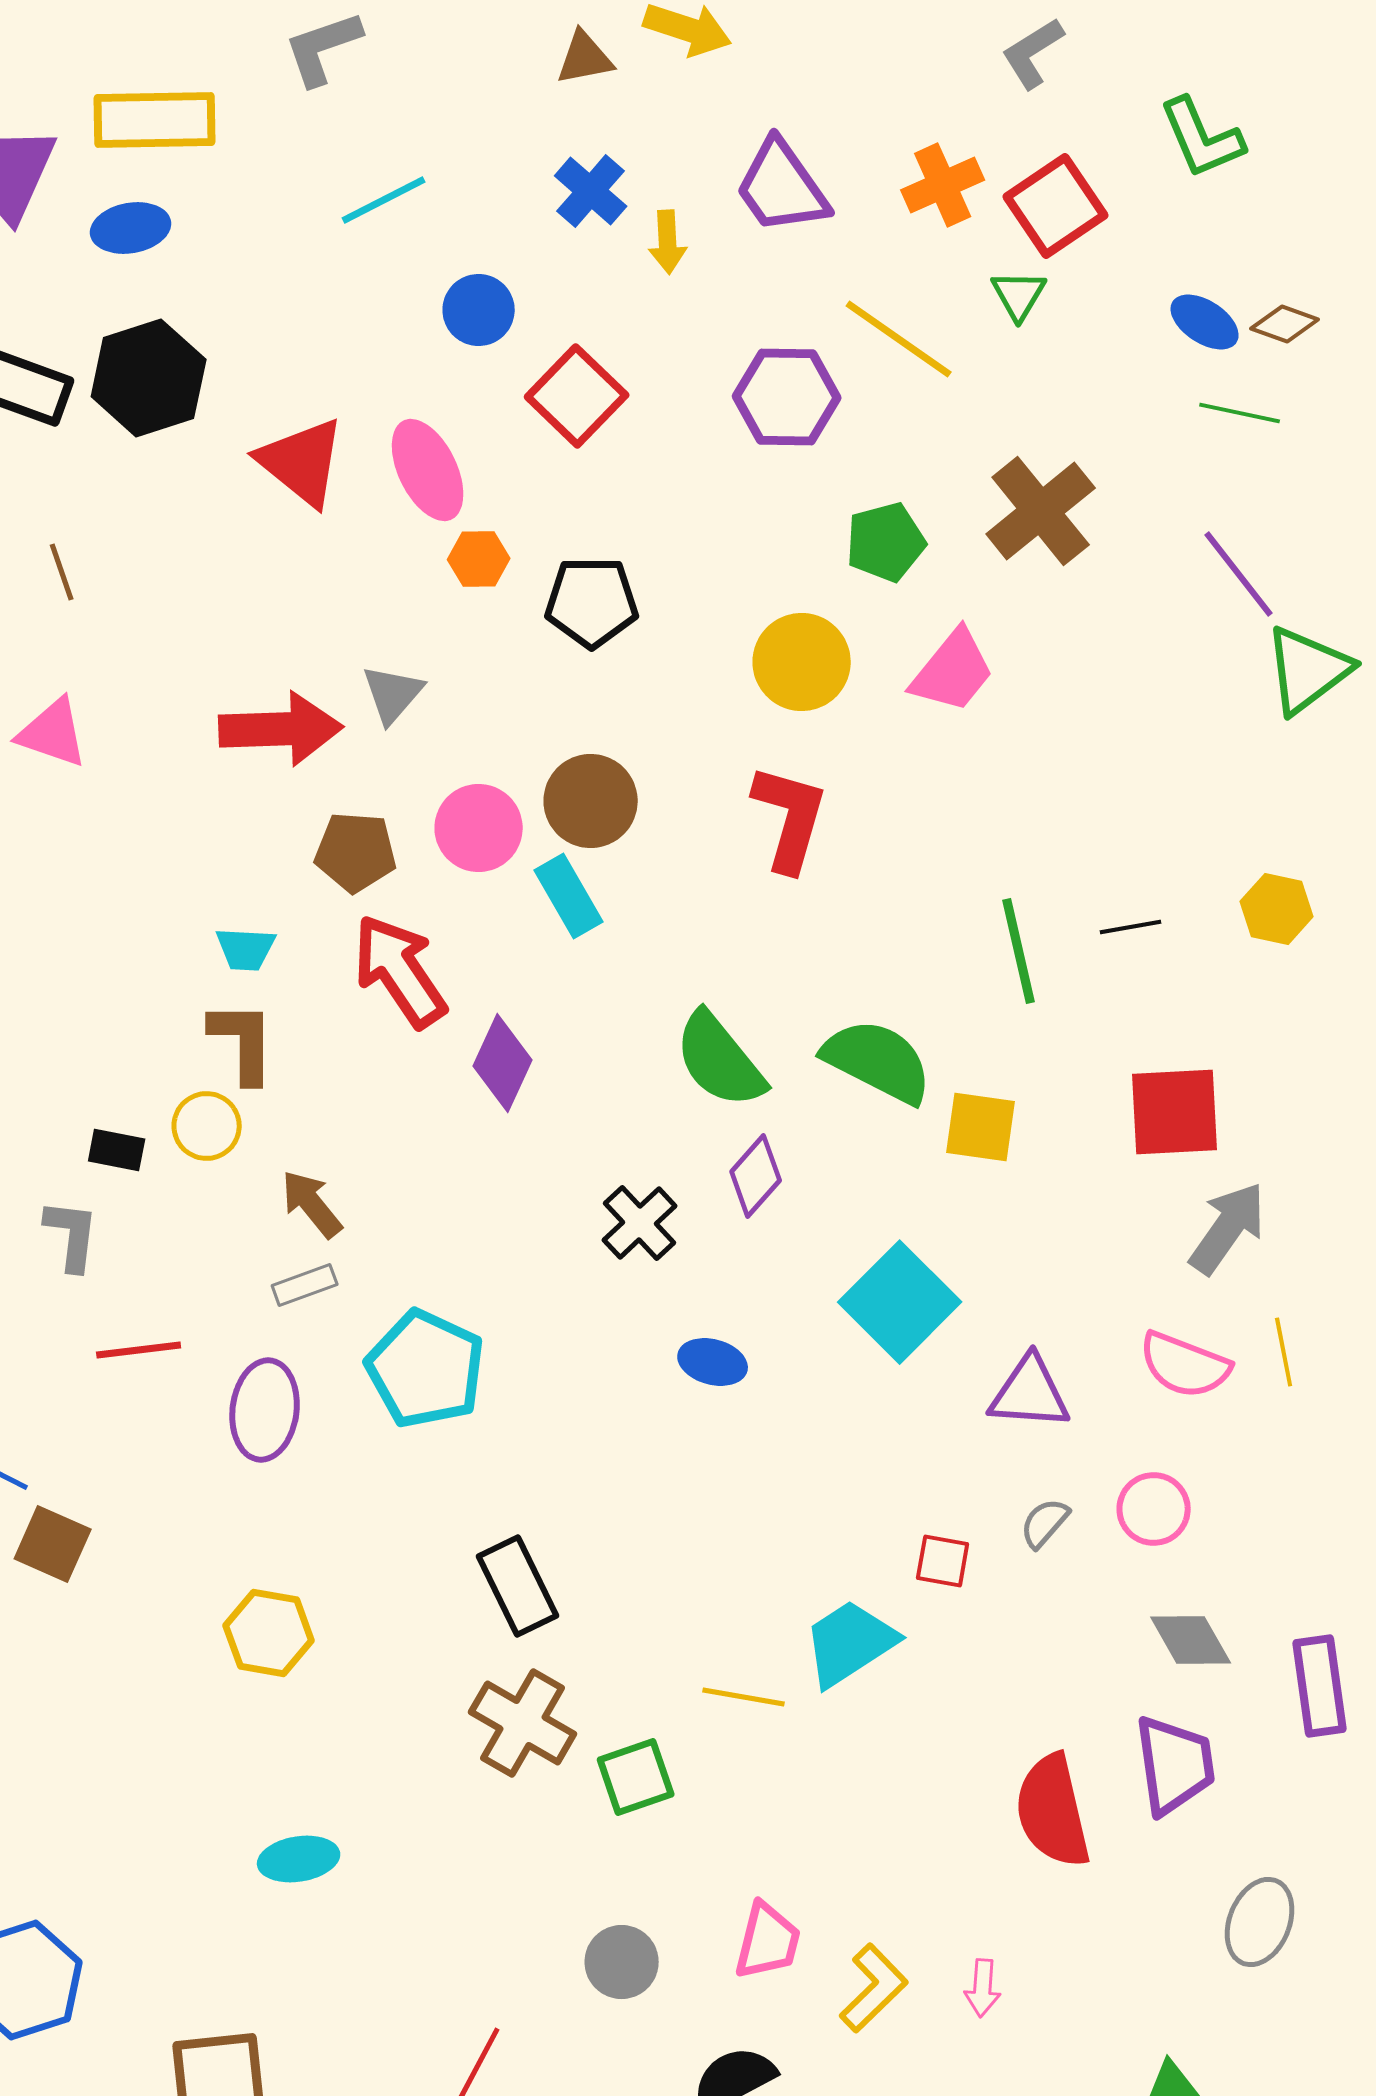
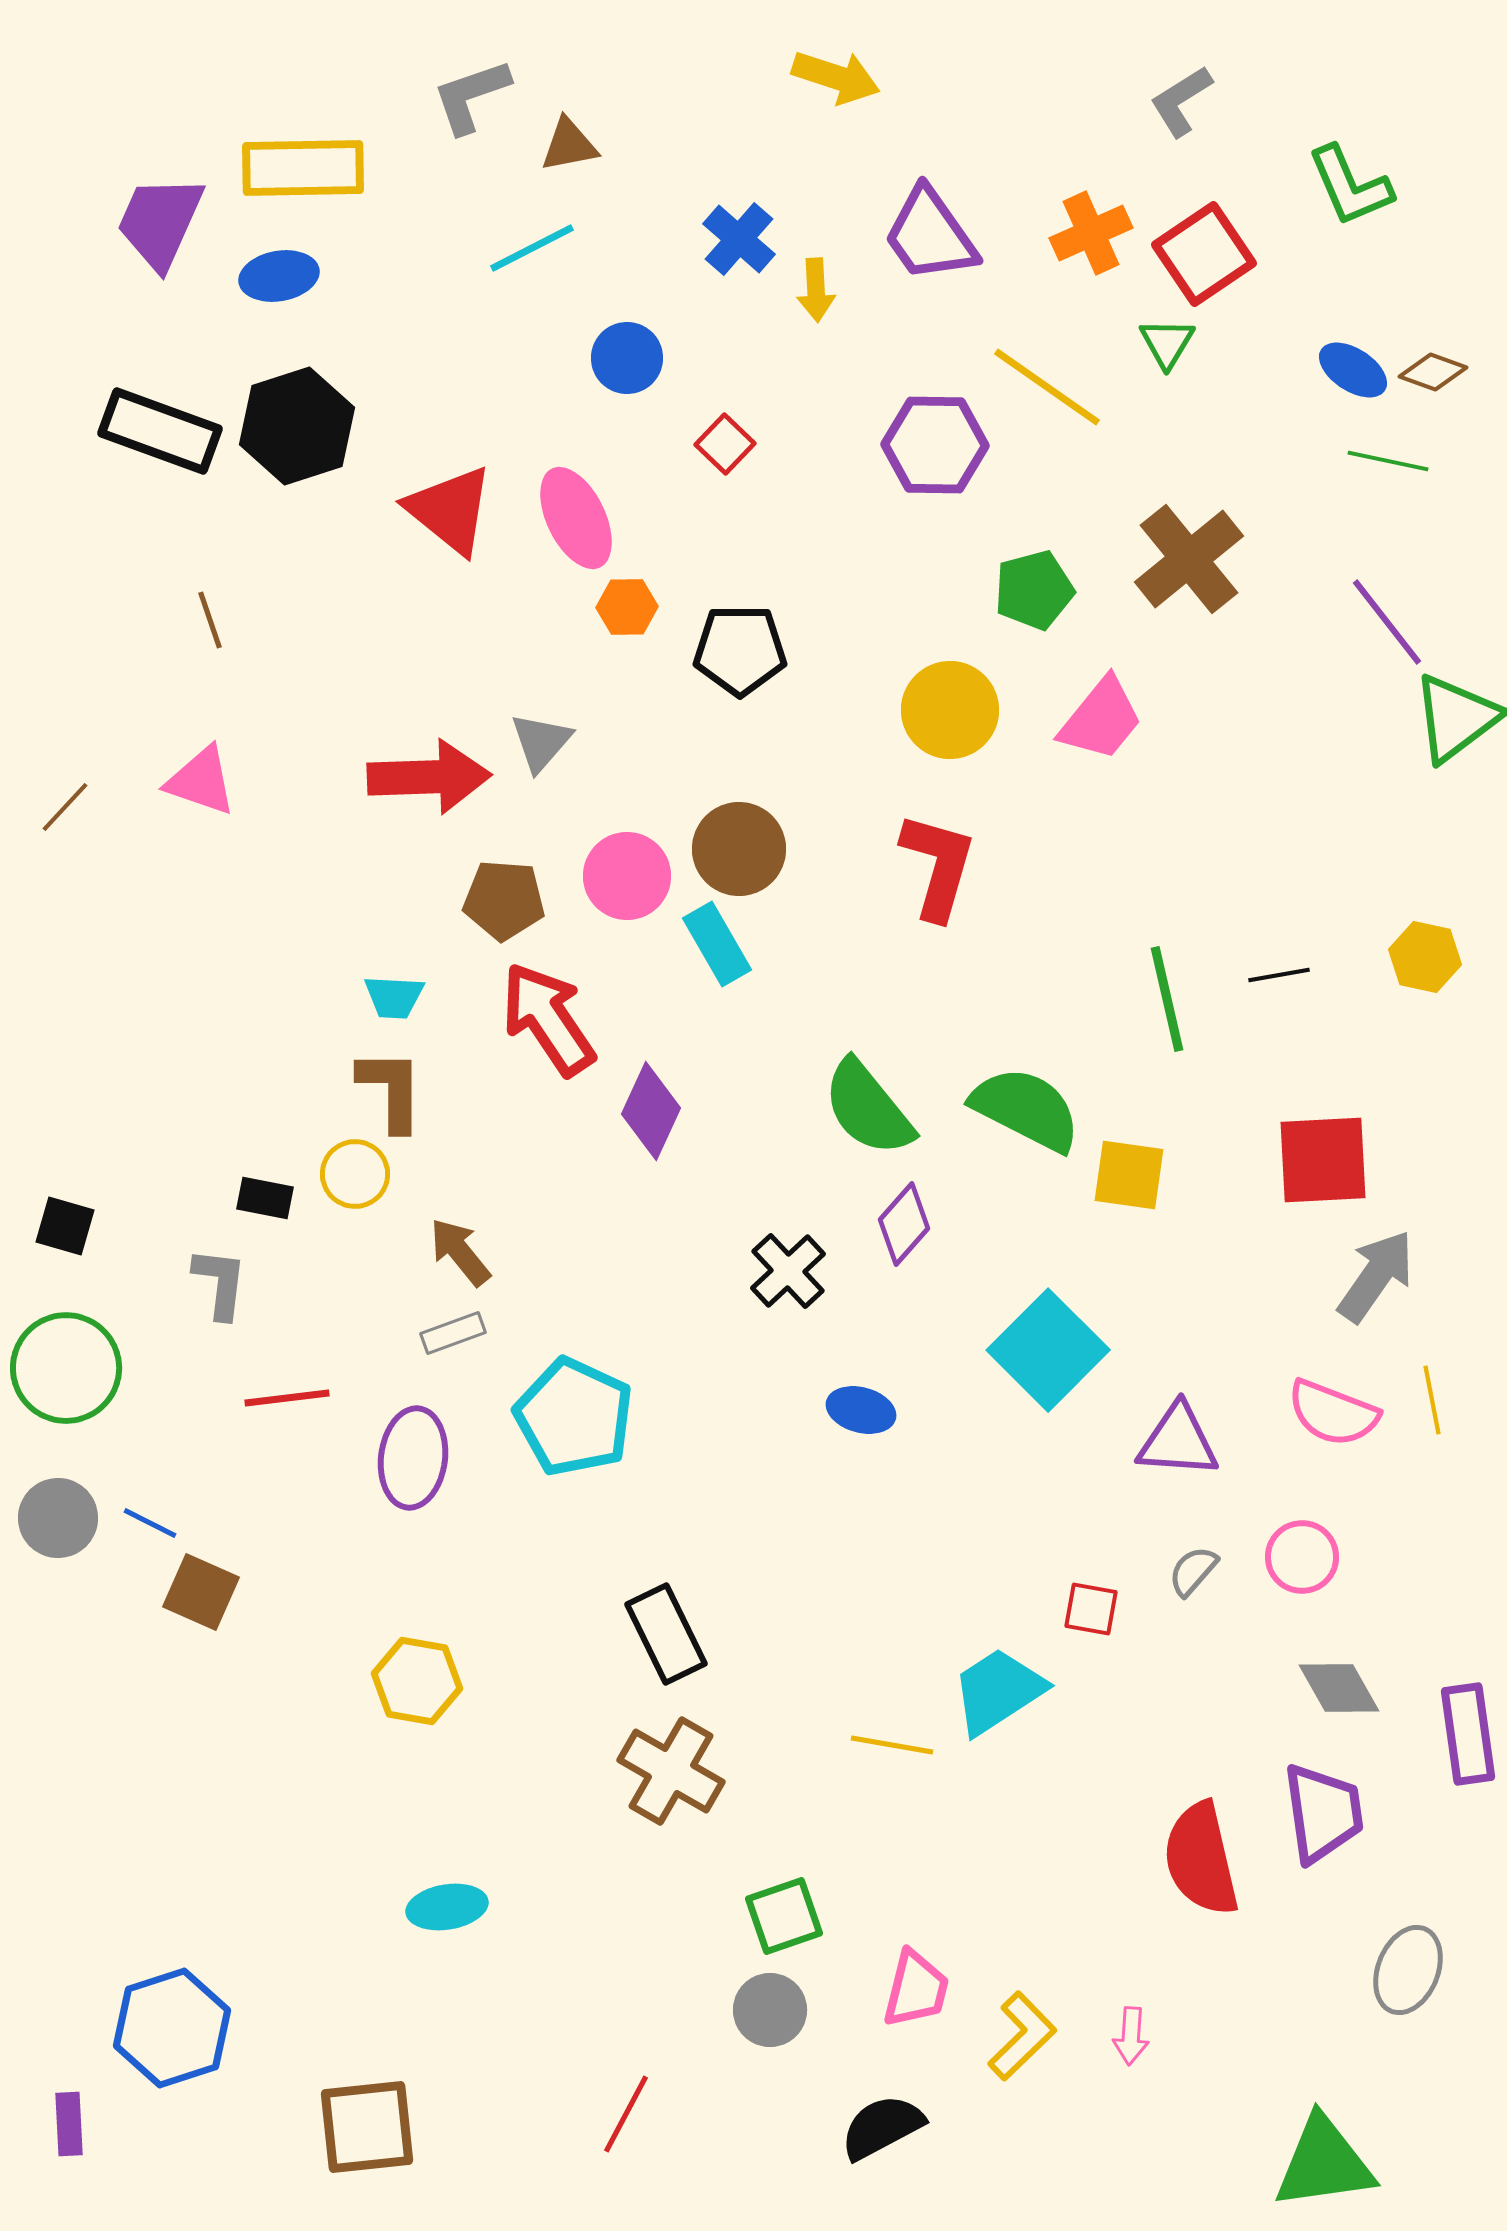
brown triangle: (585, 58) -> (569, 145), moved
red square: (577, 396) -> (725, 444), size x0.6
green square: (636, 1777) -> (784, 1916), moved

